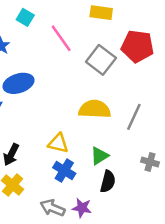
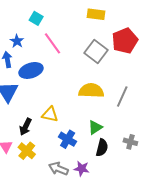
pink line: (61, 38) -> (53, 43), moved
red pentagon: (137, 46) -> (125, 41), turned -30
yellow triangle: (58, 143) -> (50, 114), moved
gray cross: (150, 162) -> (130, 142), moved

